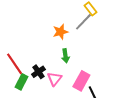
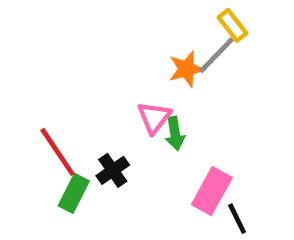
orange star: (60, 32) -> (186, 69), moved
pink triangle: (54, 79) -> (154, 117), moved

